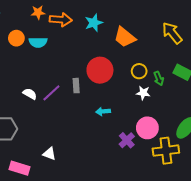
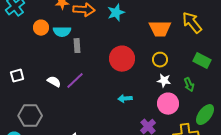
orange trapezoid: (125, 37) -> (160, 29), moved, turned -40
green arrow: (159, 78) -> (189, 85), moved
gray rectangle: (76, 86) -> (77, 46), moved
pink circle: (147, 128) -> (168, 104), moved

